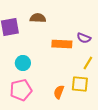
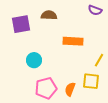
purple semicircle: (84, 38) -> (95, 10), moved
pink pentagon: (21, 90) -> (46, 88), moved

